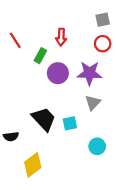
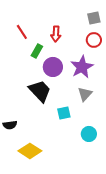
red line: (15, 40) -> (22, 32), moved
purple star: (90, 73) -> (82, 67), turned -30
black trapezoid: (44, 119) -> (40, 91), moved
yellow diamond: (33, 165) -> (30, 151), turned 70

